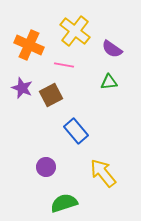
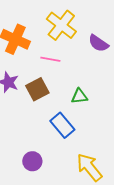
green triangle: (109, 82) -> (79, 96), moved

